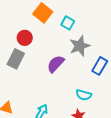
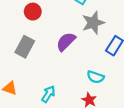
gray rectangle: (16, 59) -> (25, 47), moved

